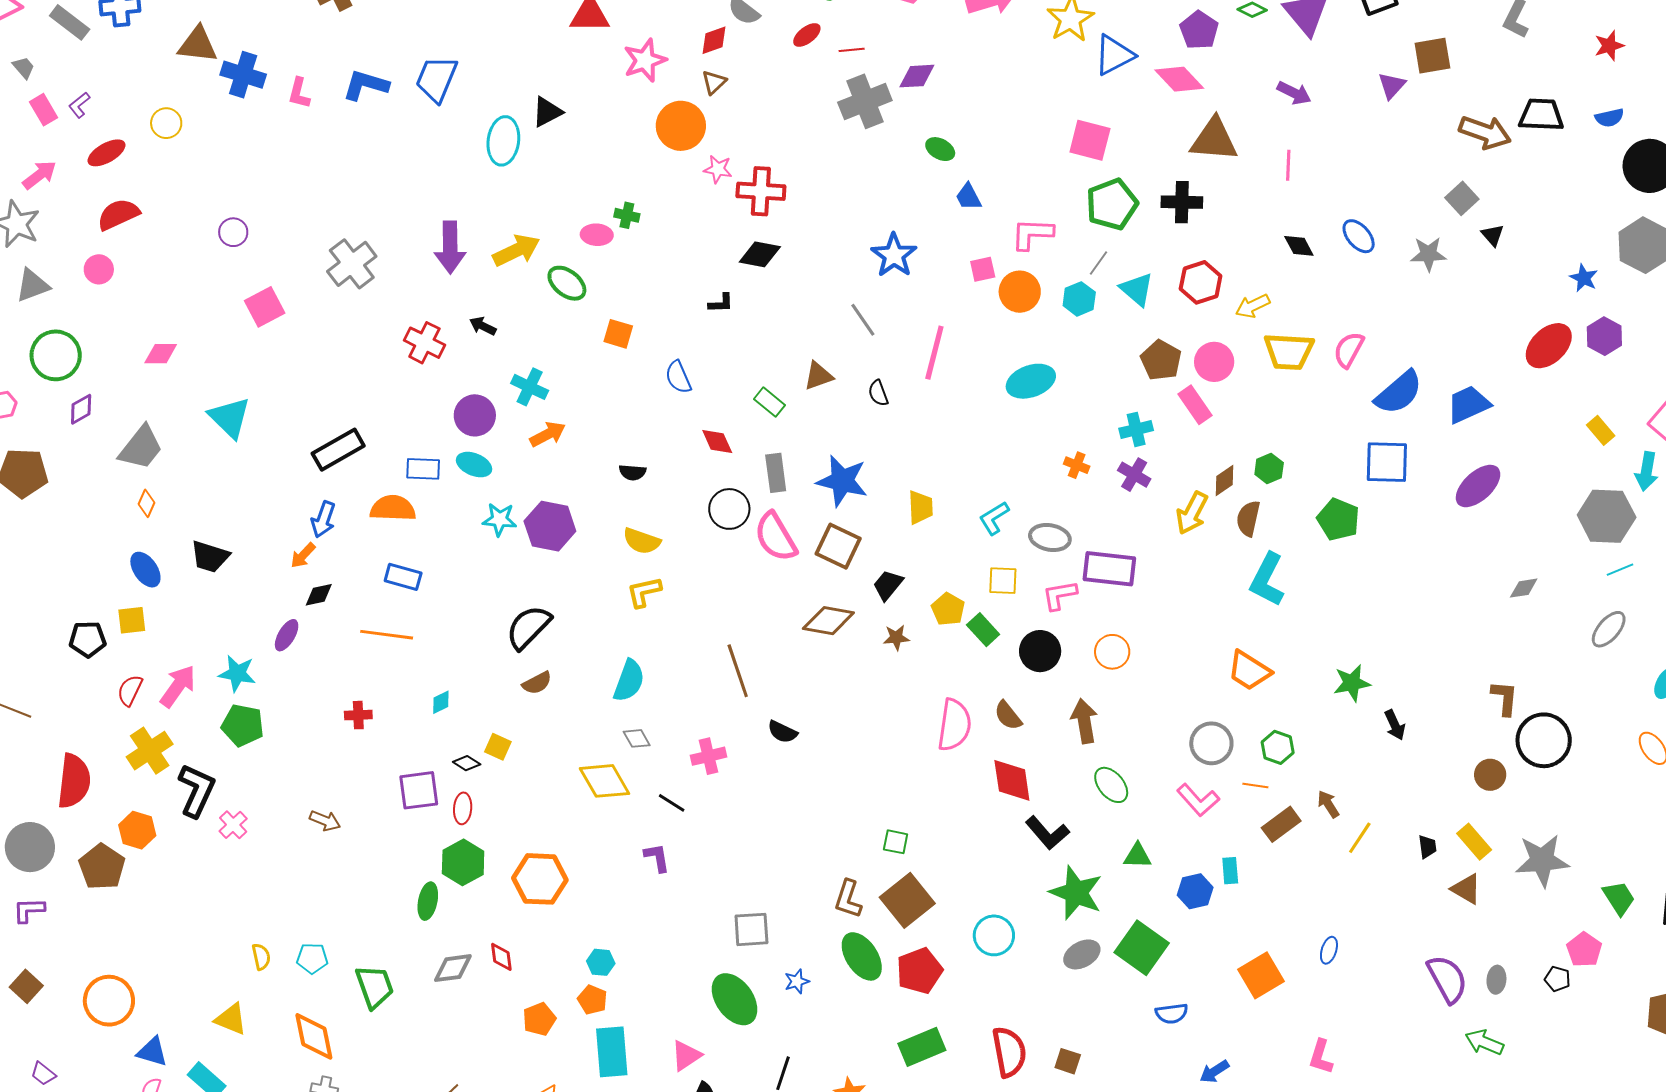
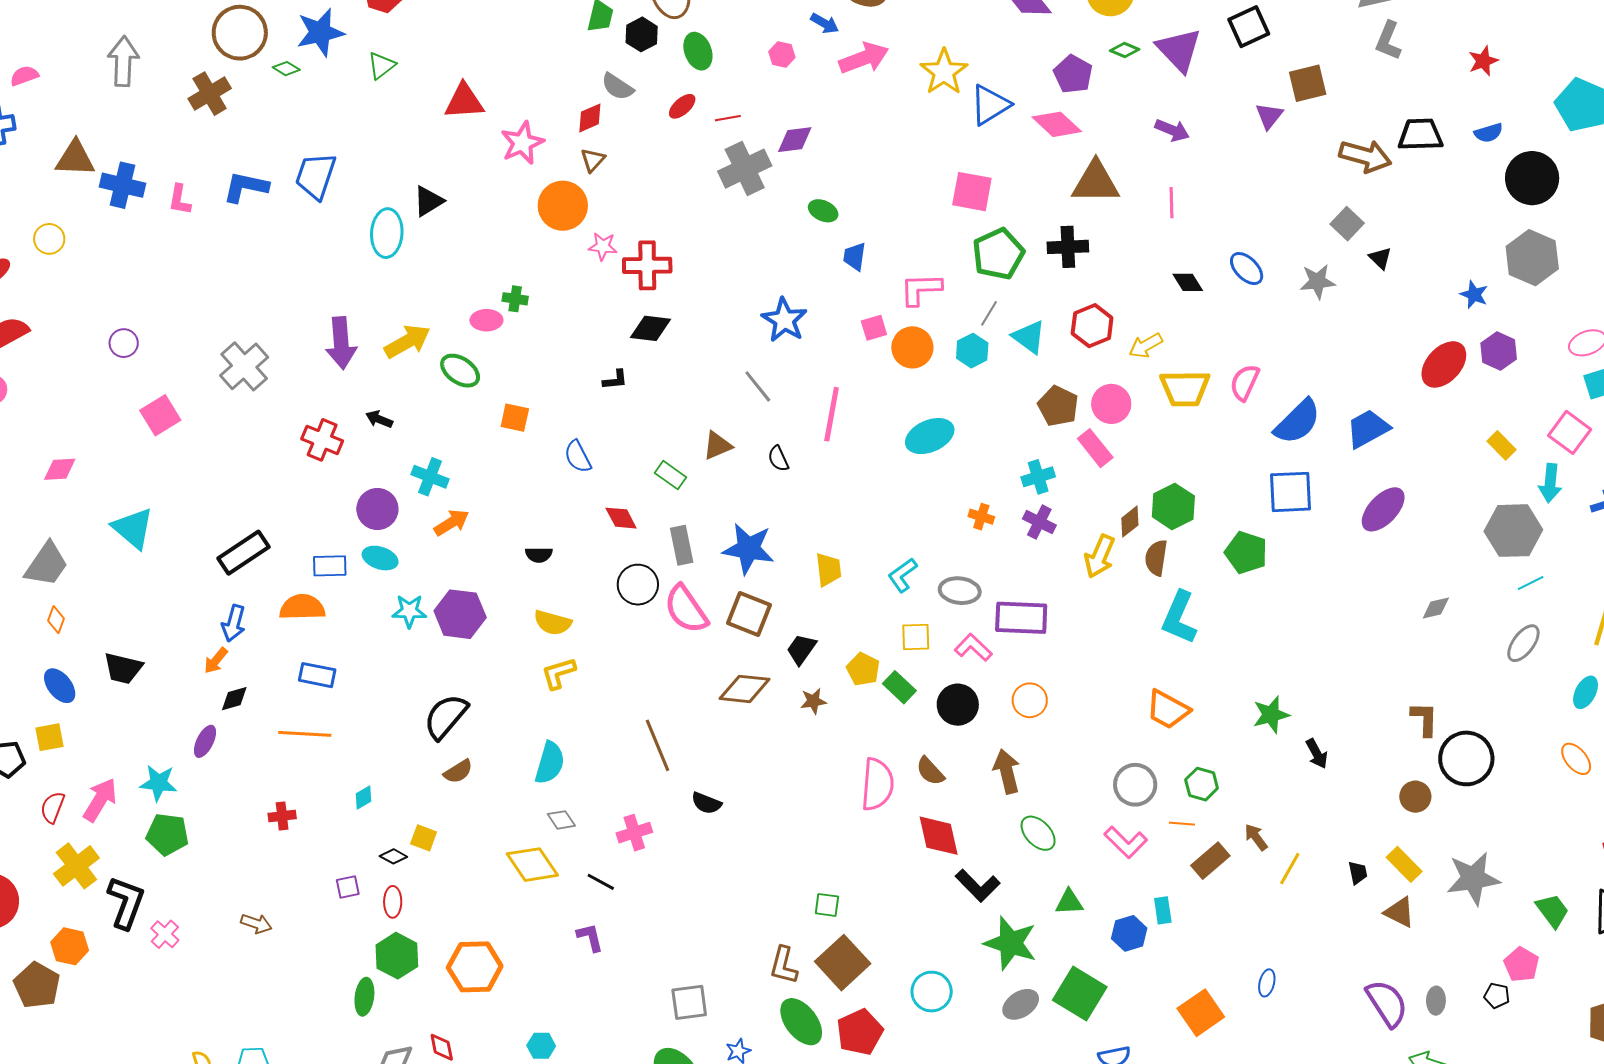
blue trapezoid: (968, 197) -> (855, 256), turned 40
green hexagon: (1269, 468) -> (1173, 506), size x1.5
pink L-shape: (1060, 595) -> (973, 647), turned 57
purple square: (419, 790) -> (348, 887), size x0.6

